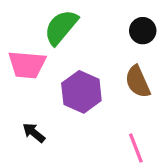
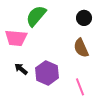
purple hexagon: (81, 92) -> (47, 73), moved
black arrow: (34, 133) -> (21, 69), moved

